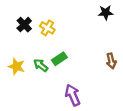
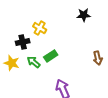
black star: (106, 12) -> (84, 15), moved
black cross: (24, 25) -> (23, 42), moved, turned 32

